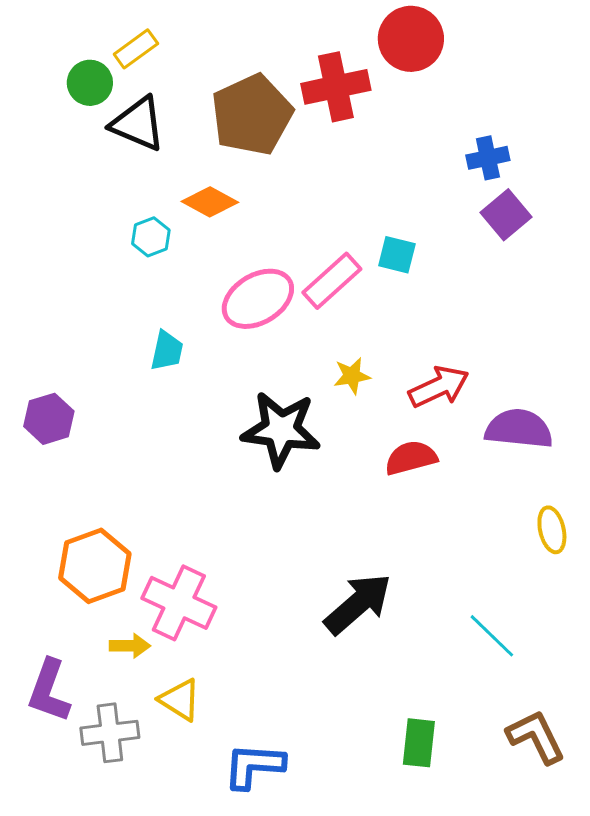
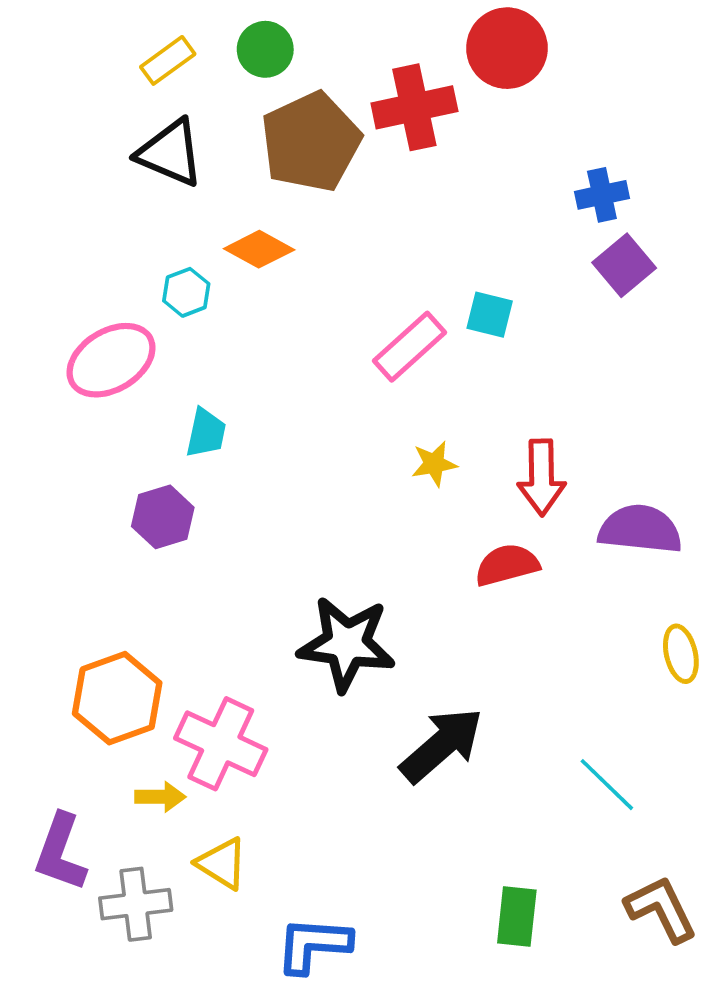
green circle: (90, 83) -> (265, 49), moved
pink ellipse: (258, 299) -> (111, 360), moved
red arrow: (439, 387) -> (542, 477), turned 114
purple hexagon: (49, 419) -> (163, 517), moved
black star: (281, 430) -> (347, 644), moved

